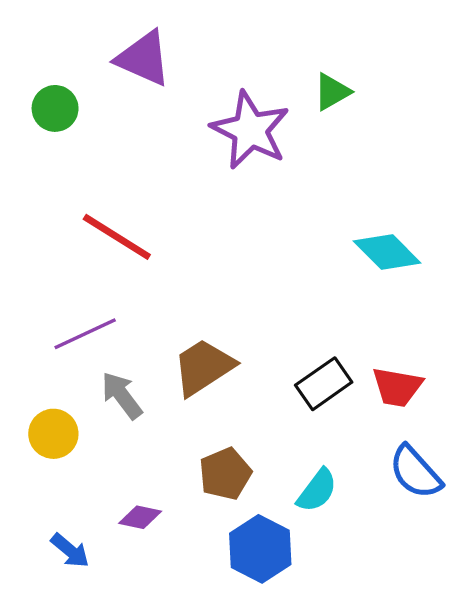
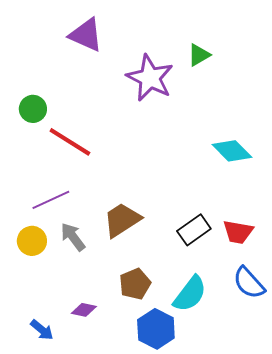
green circle: (55, 108) -> (33, 109), moved
yellow circle: (53, 434) -> (32, 241), moved
cyan semicircle: (317, 491) -> (190, 294), size x1.4

